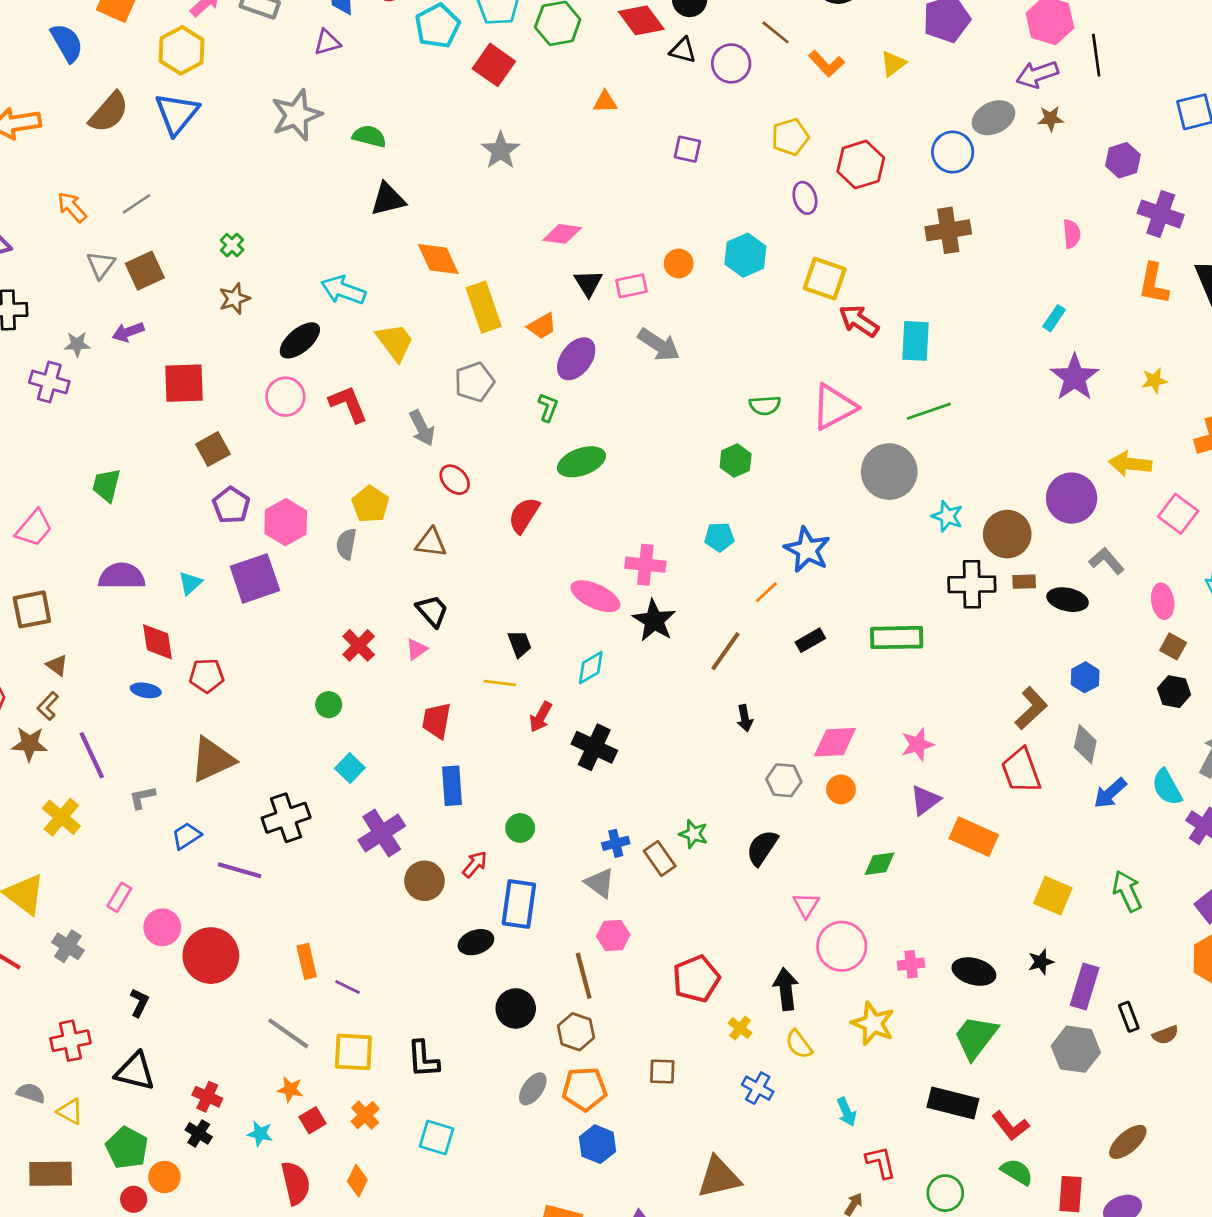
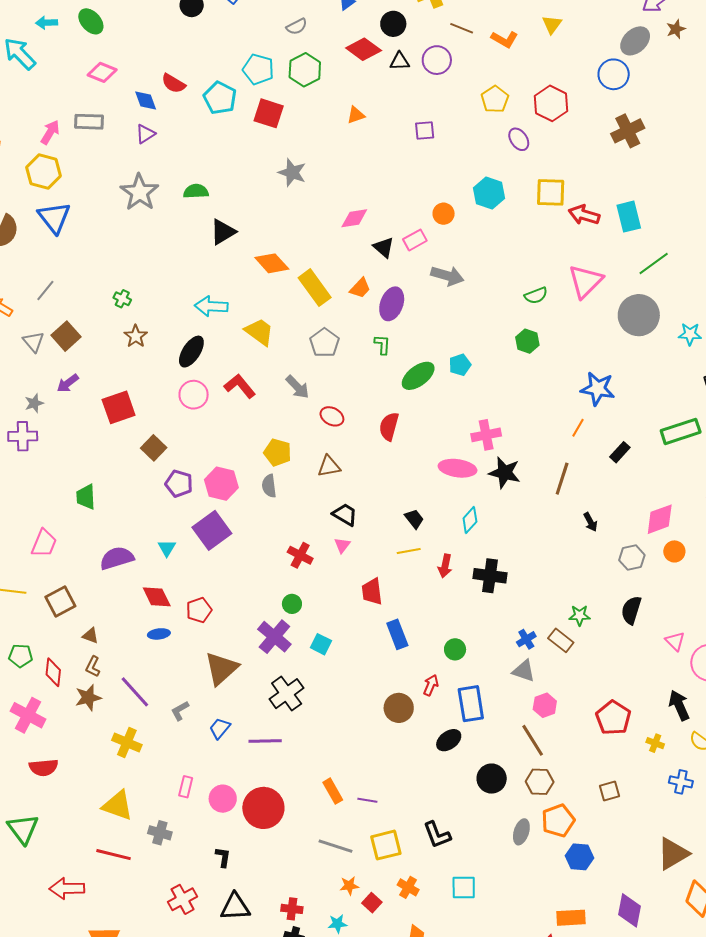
cyan pentagon: (719, 537) -> (460, 365), moved
purple cross: (382, 833) -> (274, 637), moved

